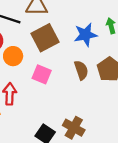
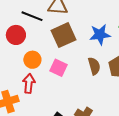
orange circle: (13, 56) -> (32, 60), moved

